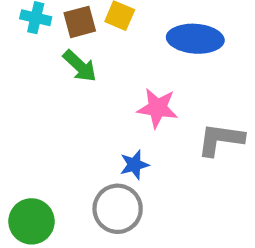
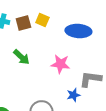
green arrow: (80, 66) -> (21, 57), moved
blue star: (134, 165) -> (73, 95), moved

